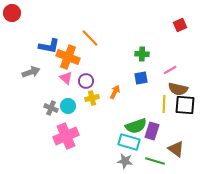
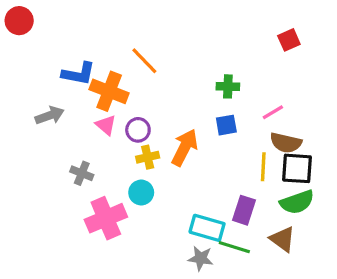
orange arrow: (115, 92) -> (185, 148), size x1.6
cyan circle: (68, 106) -> (141, 193), moved
green semicircle: (136, 126) -> (297, 202), moved
green line: (155, 161) -> (234, 247), moved

